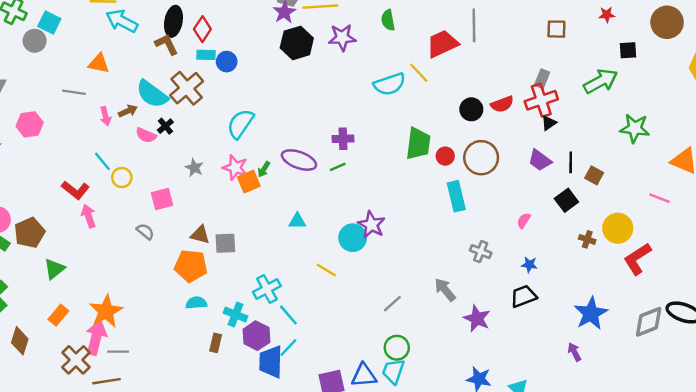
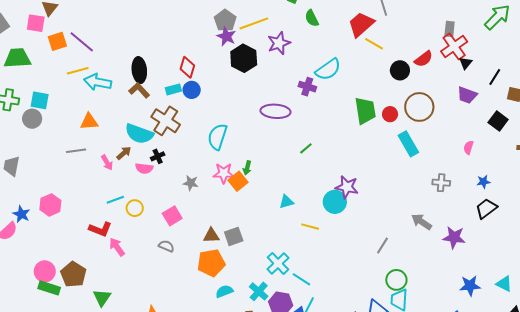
red diamond: (202, 29) -> (187, 67), moved
yellow line: (419, 73) -> (374, 44), moved
pink hexagon: (30, 124) -> (50, 205), moved
black cross: (165, 126) -> (158, 156), turned 32
purple cross: (343, 139) -> (307, 87), moved, turned 36
purple ellipse: (299, 160) -> (275, 111), moved
cyan line: (102, 161) -> (115, 200), turned -54
black line: (571, 162) -> (495, 77), moved, turned 48
yellow line: (326, 270) -> (310, 227), moved
cyan cross: (235, 315) -> (259, 291), turned 36

